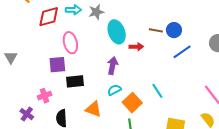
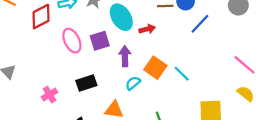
purple square: (57, 65) -> (100, 41), moved
pink cross: (45, 96) -> (49, 95), moved
orange square: (132, 103) -> (155, 68), moved

